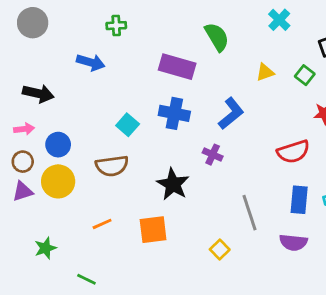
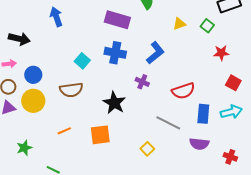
blue arrow: (91, 62) -> (56, 17), turned -126
red semicircle: (293, 152) -> (183, 91), moved
gray line: (249, 213) -> (168, 123), turned -45

